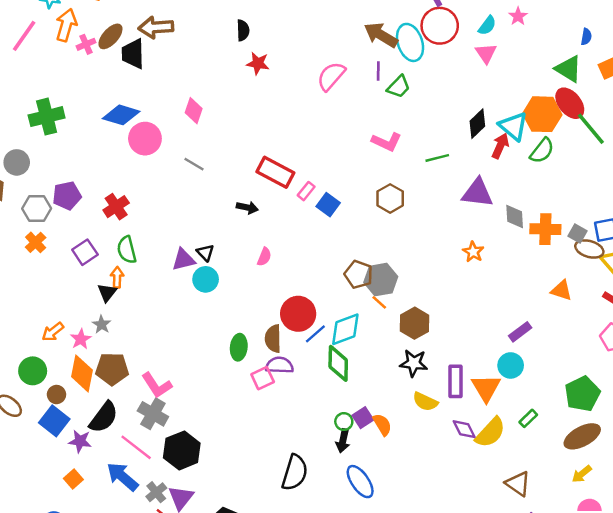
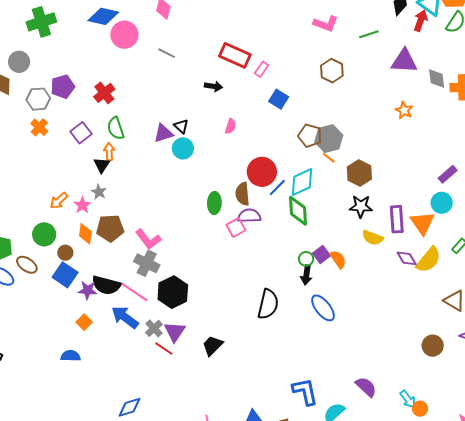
blue square: (328, 205) -> (279, 99), moved
orange diamond: (82, 373) -> (85, 234), size x0.7
black semicircle: (104, 417) -> (106, 285), moved, turned 72

